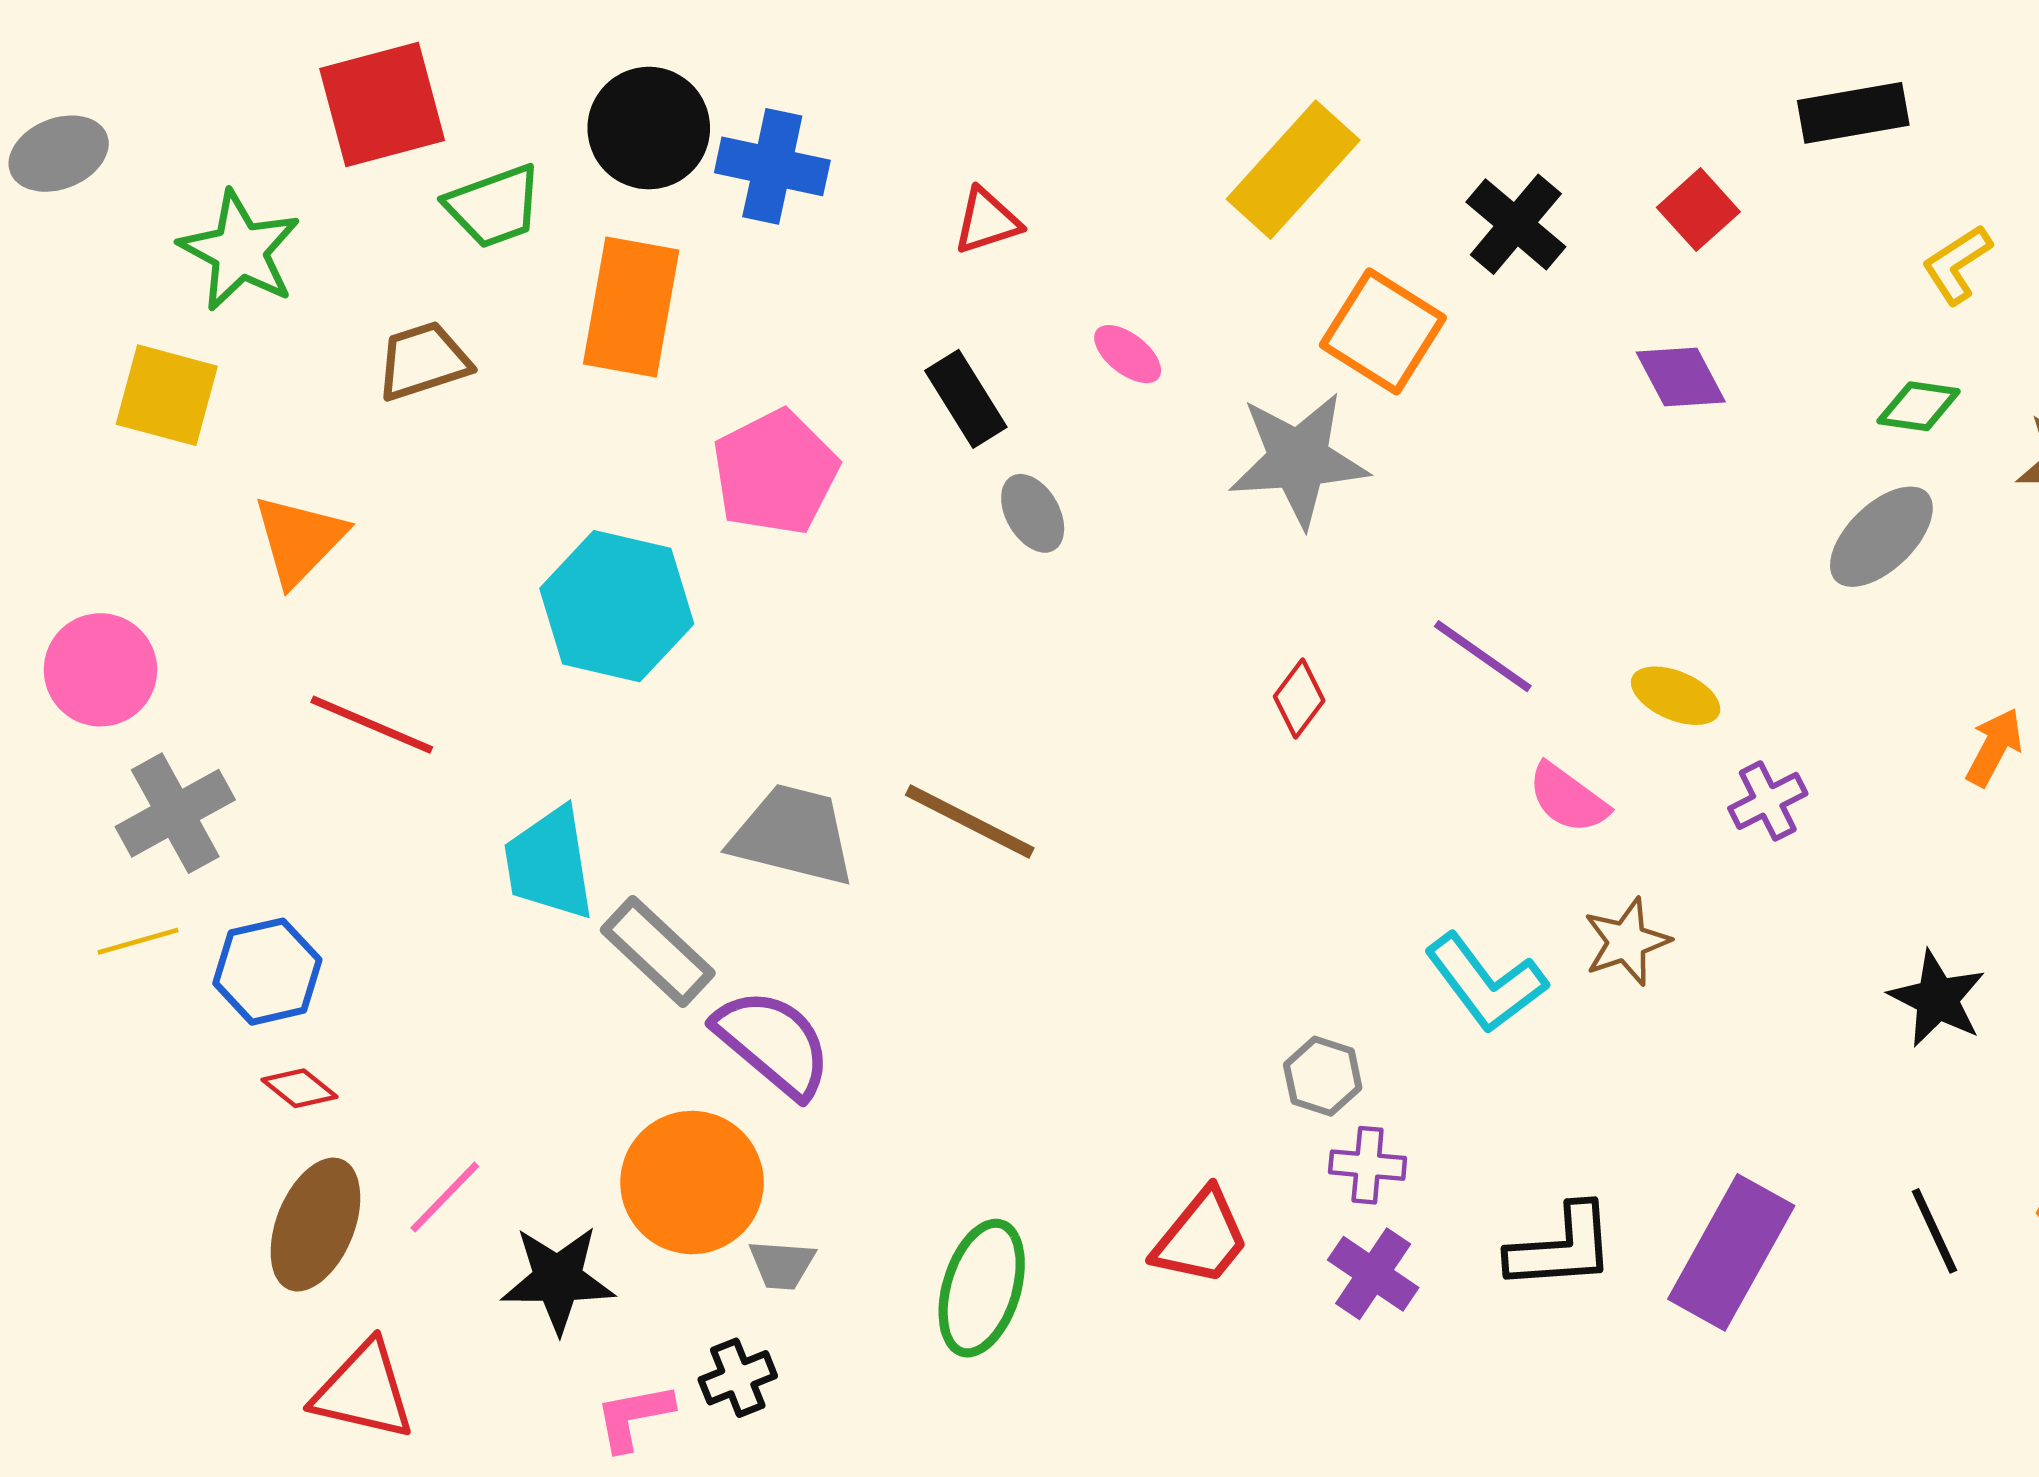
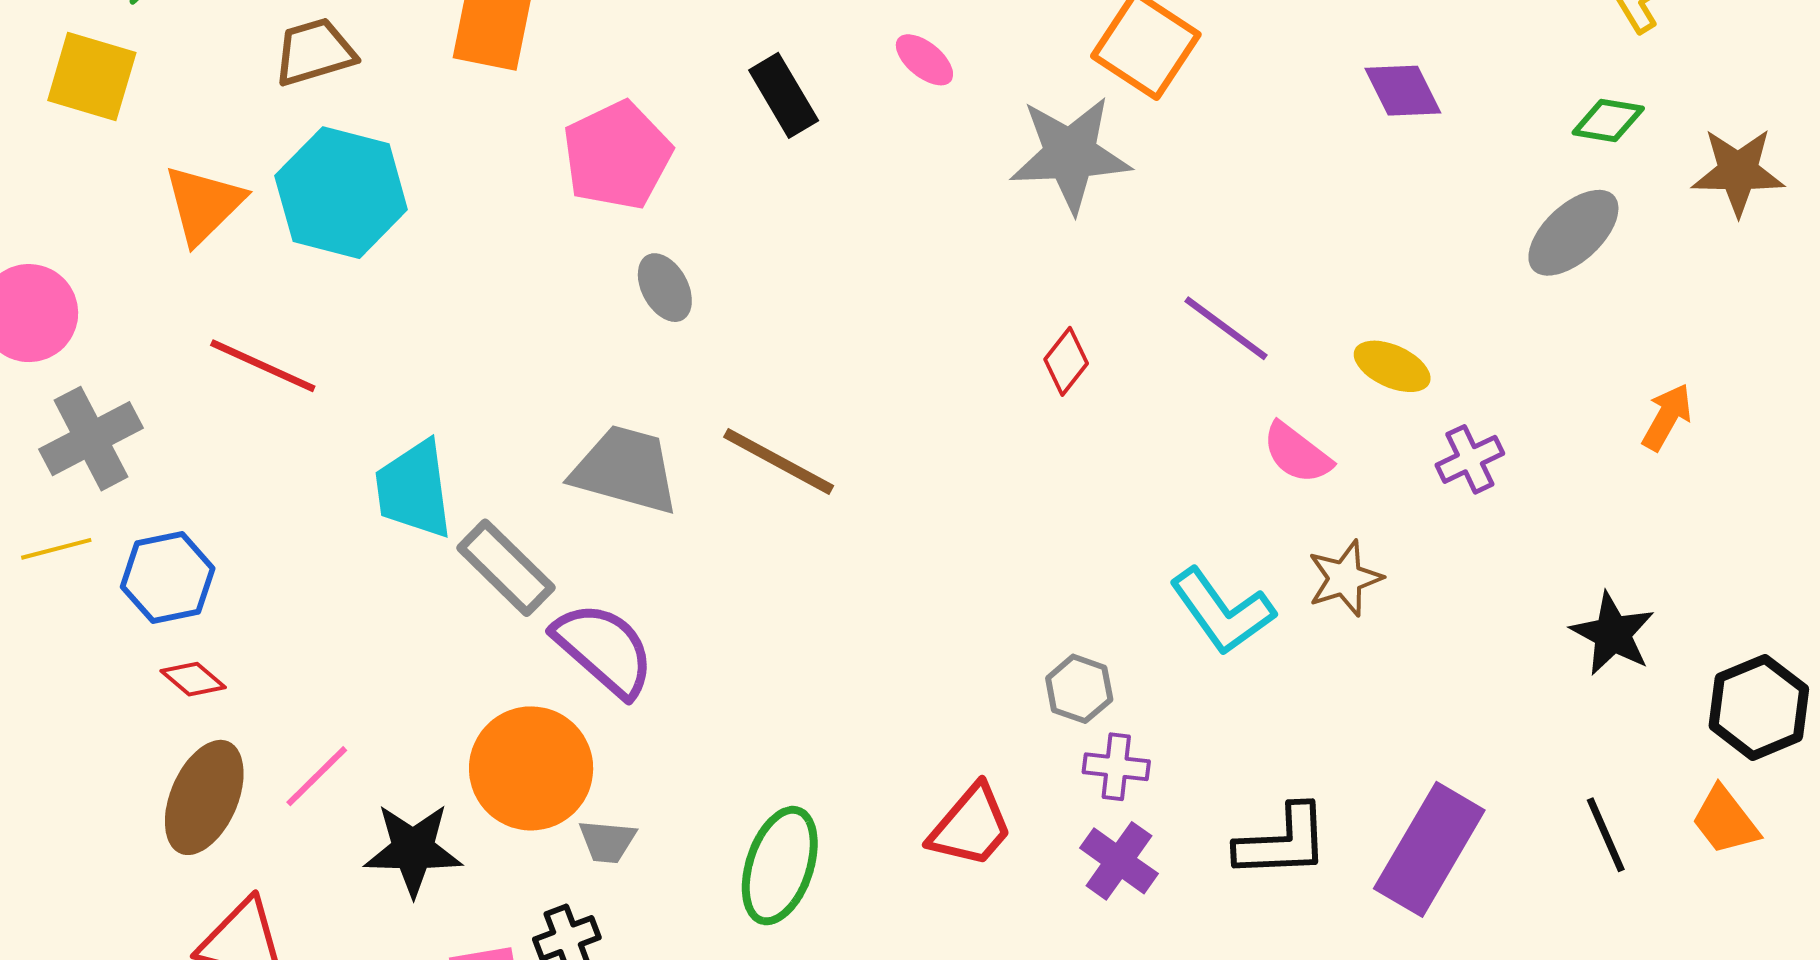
gray ellipse: (1033, 513) -> (665, 288), moved
cyan hexagon: (617, 606) -> (341, 193), moved

